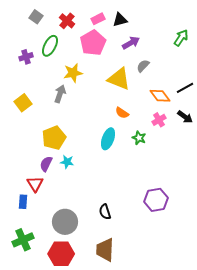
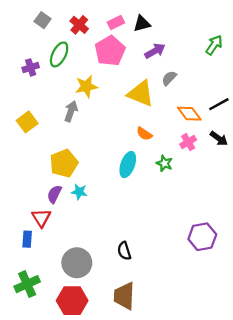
purple hexagon: (156, 200) -> (202, 237), moved

